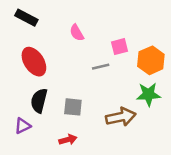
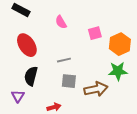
gray line: (101, 67) -> (64, 60), moved
gray square: (73, 107) -> (69, 81), moved
purple triangle: (23, 126) -> (18, 96), turned -32

